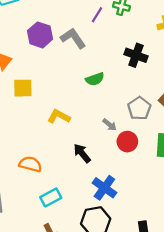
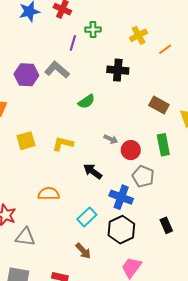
yellow square: (23, 88) -> (26, 141), moved
gray pentagon: (139, 108) -> (143, 176), moved
cyan rectangle: (51, 197) -> (87, 217), moved

